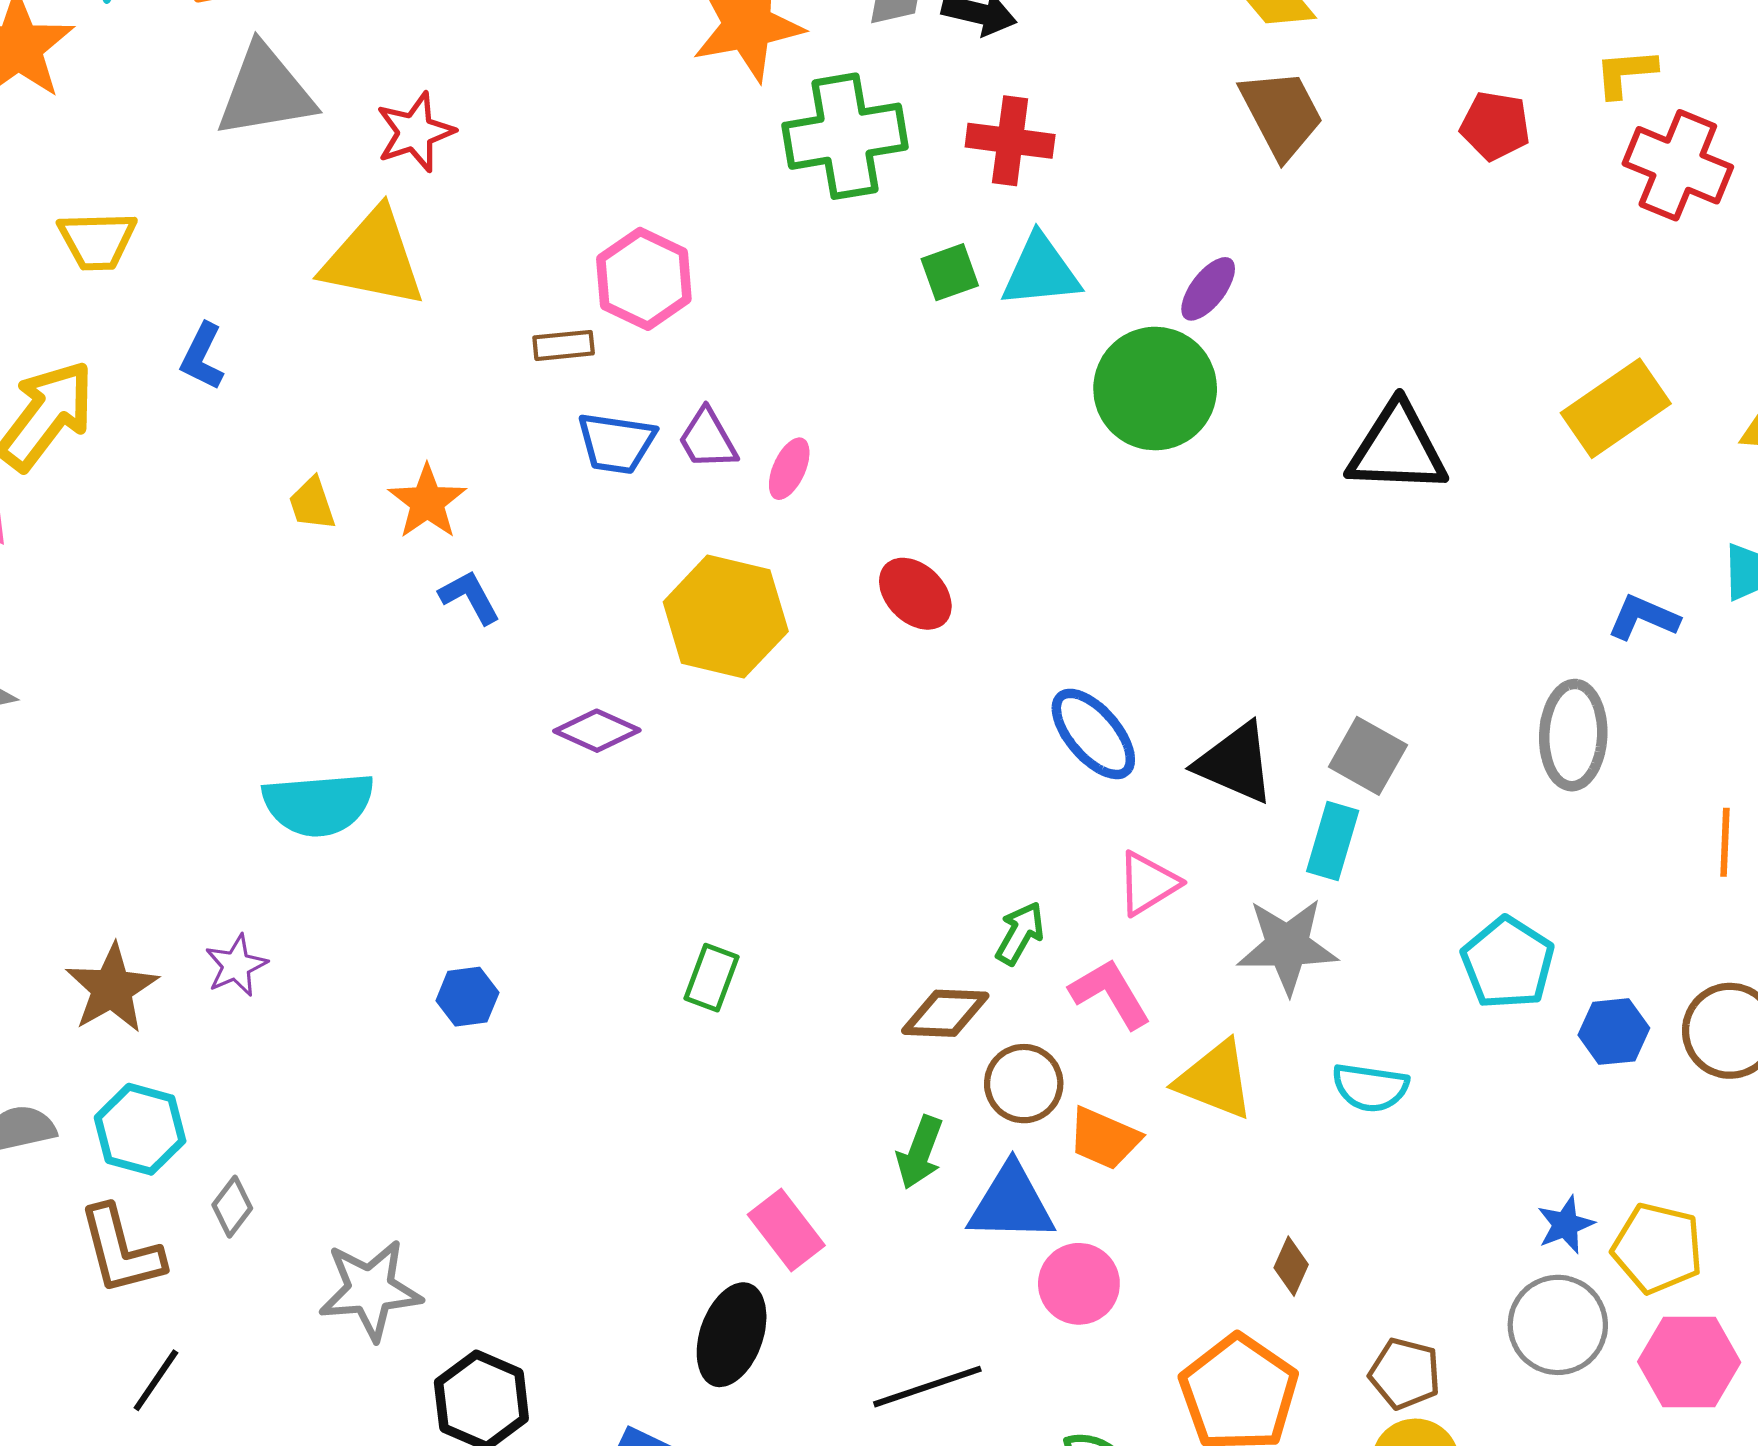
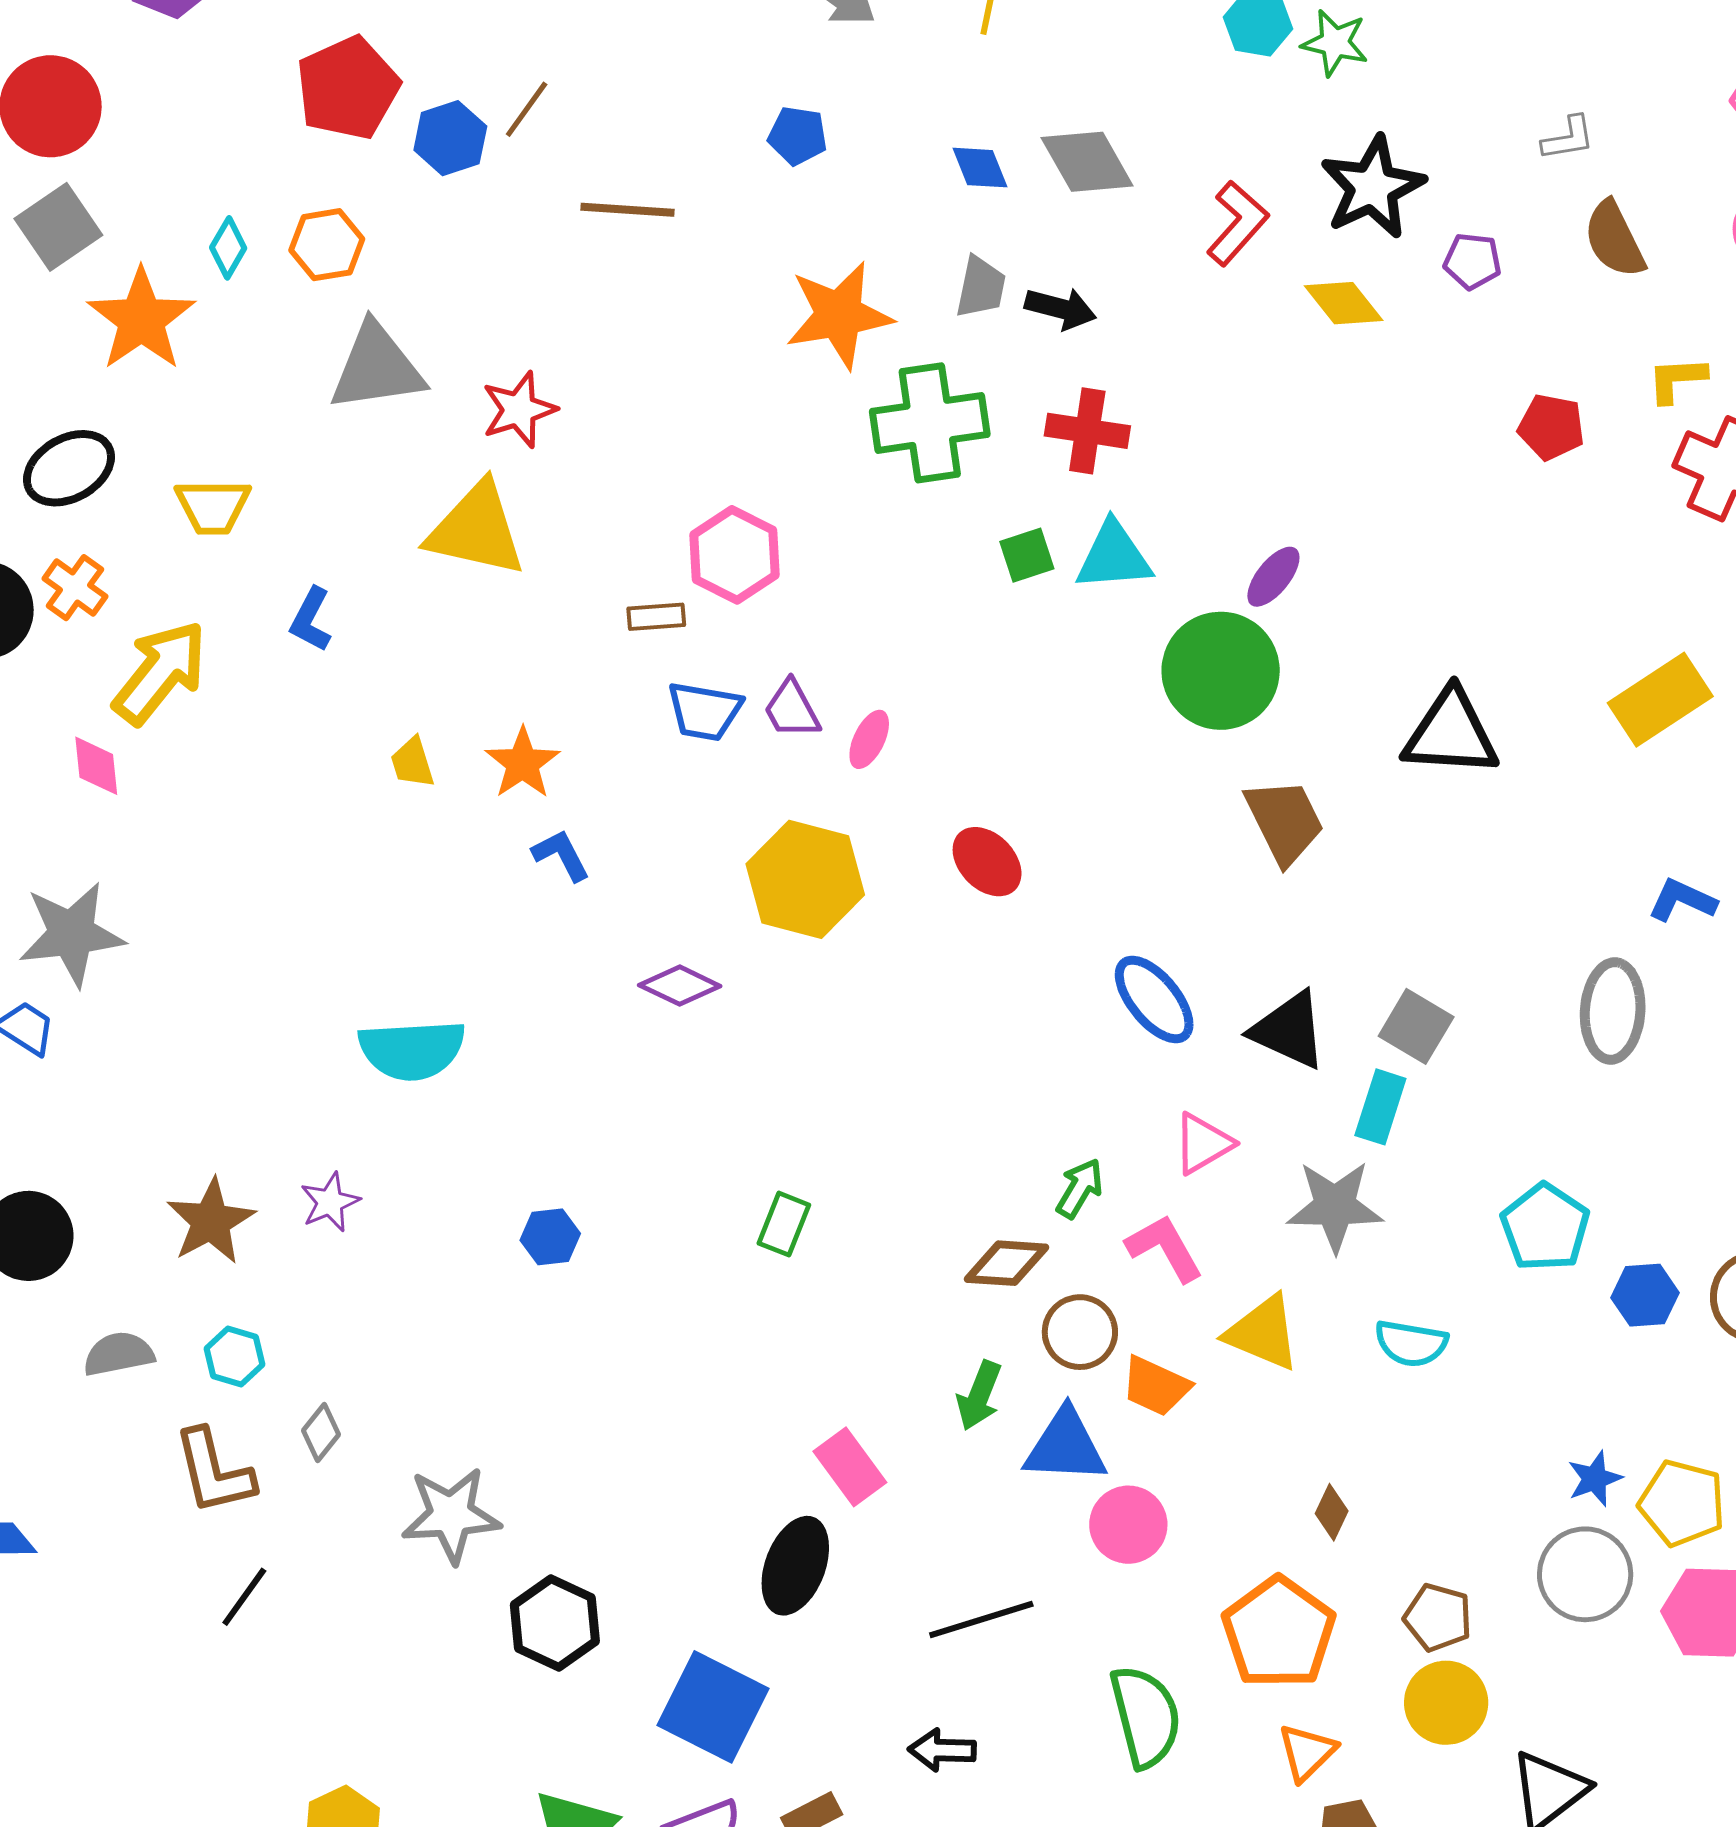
brown trapezoid: (1282, 114) -> (1285, 821), moved
cyan hexagon: (140, 1129) -> (235, 1356), size x0.7

